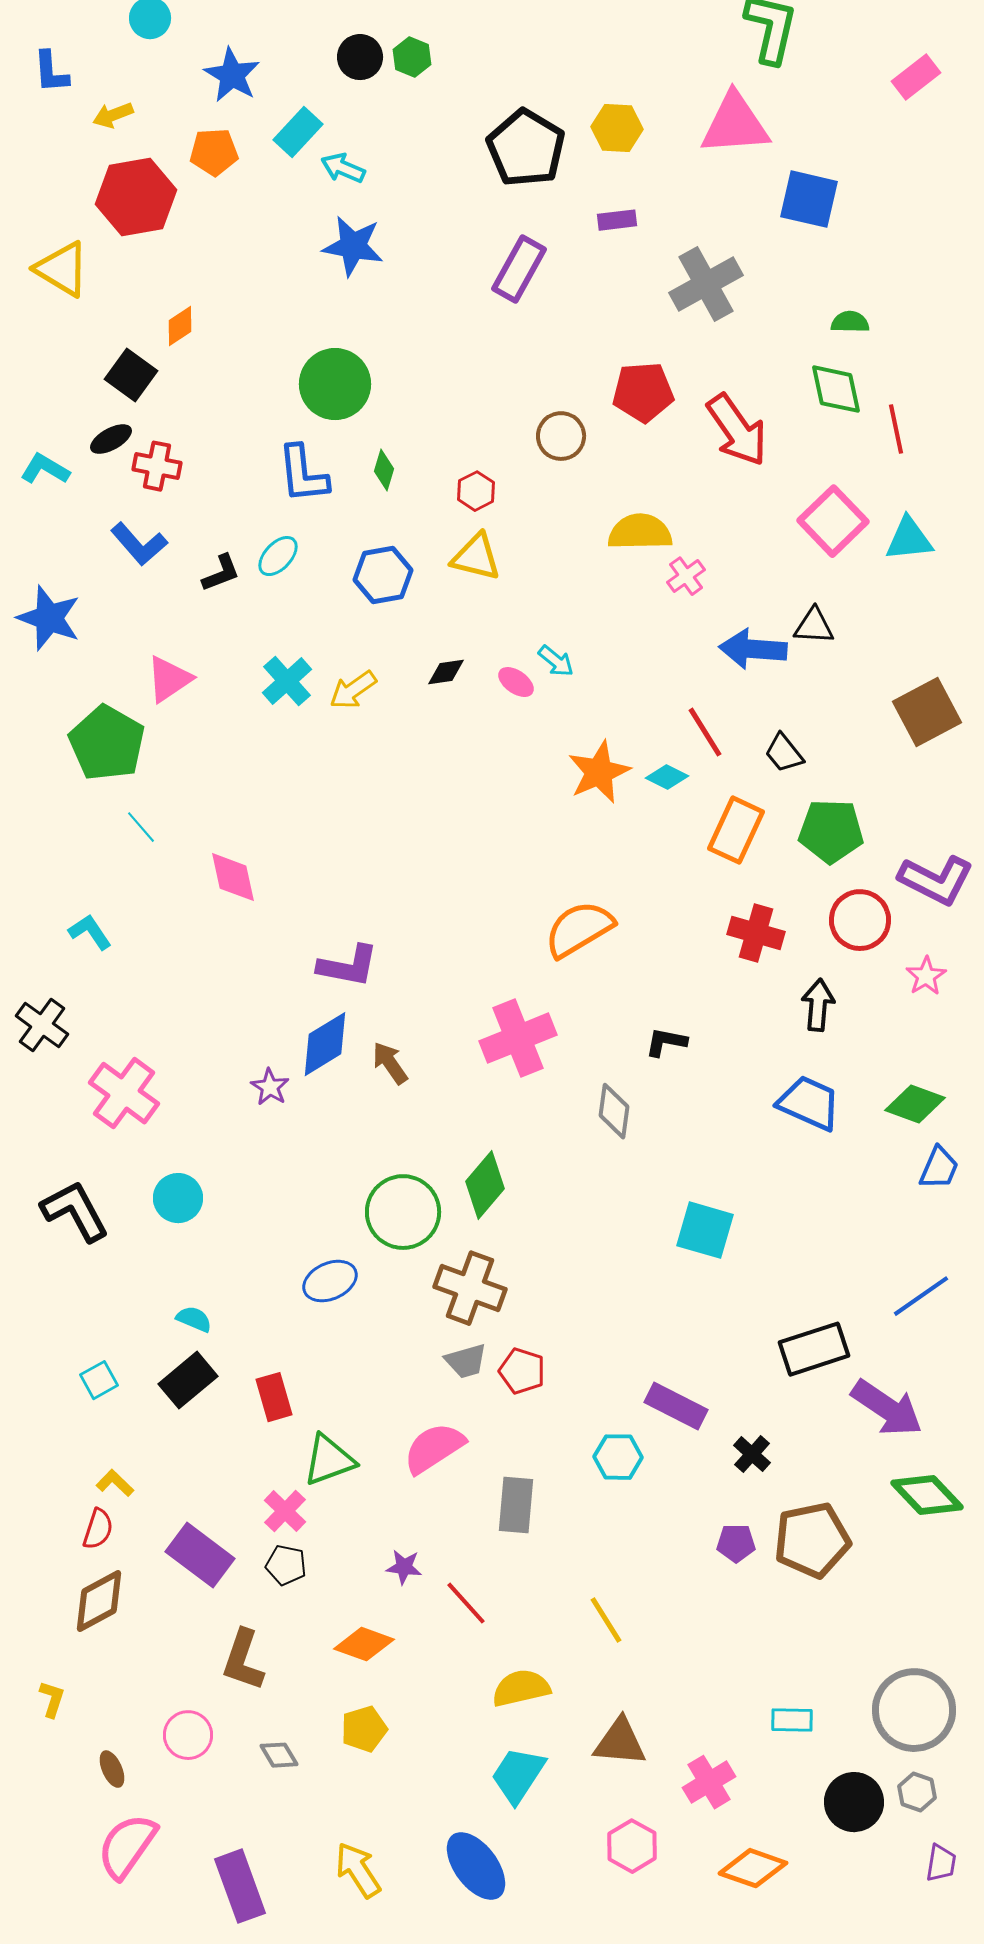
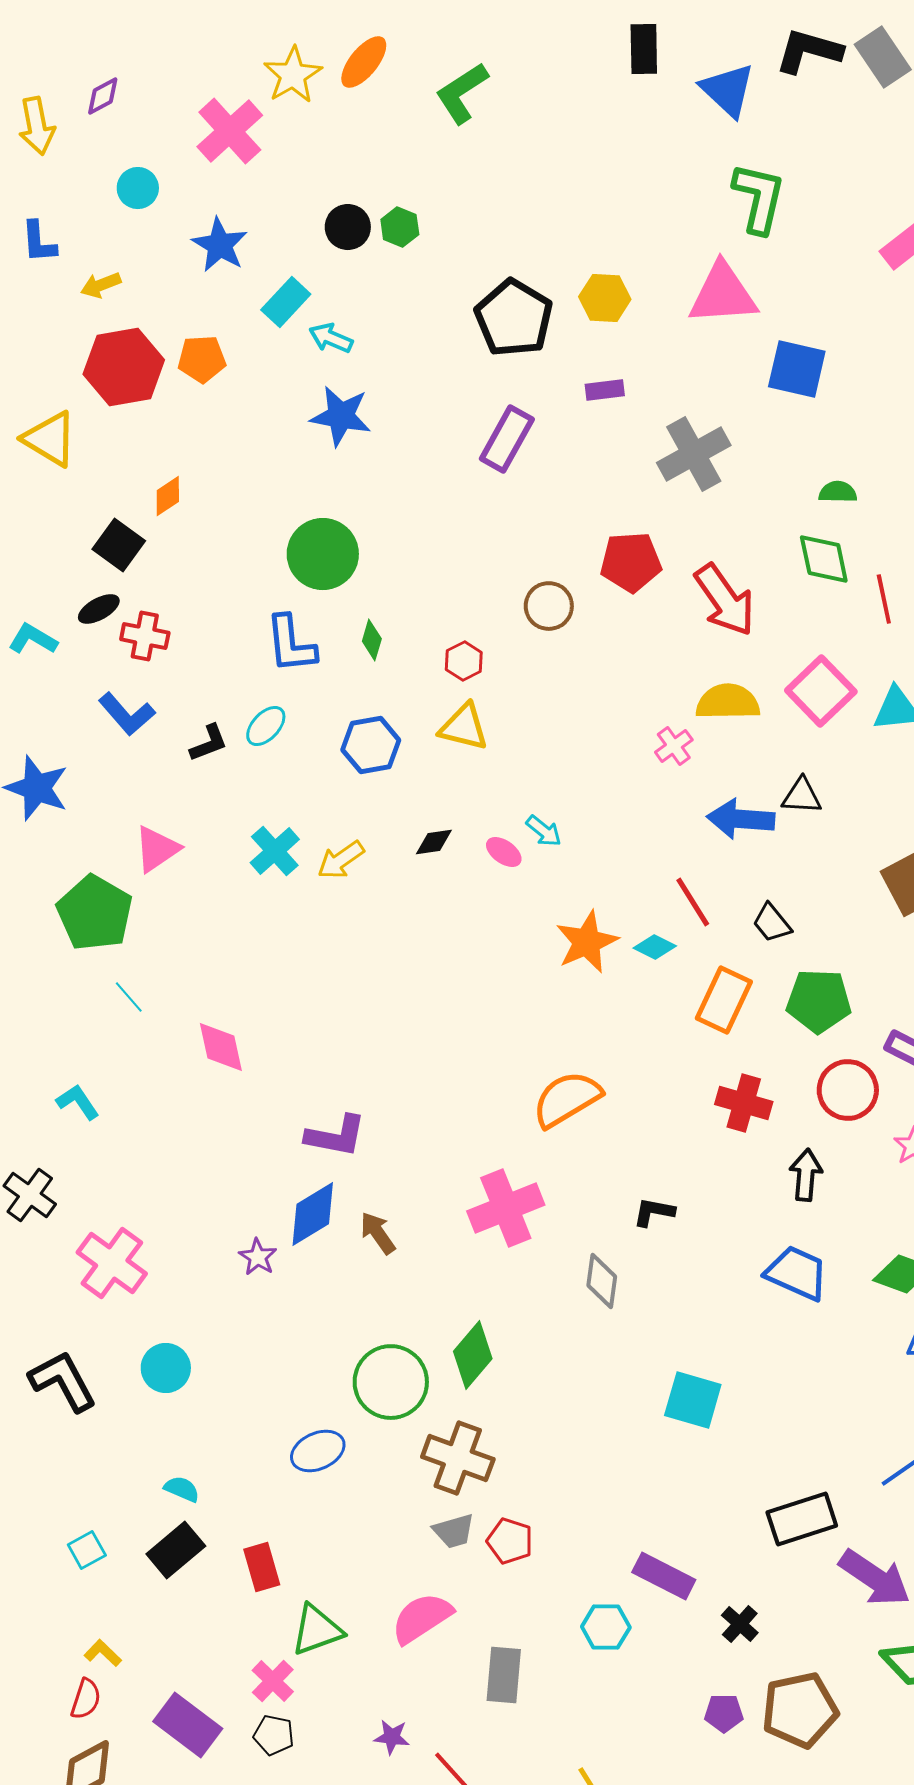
orange pentagon: (214, 152) -> (202, 359), moved
yellow semicircle: (640, 532) -> (728, 702), moved

